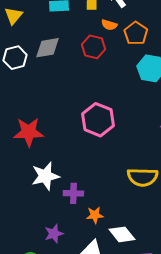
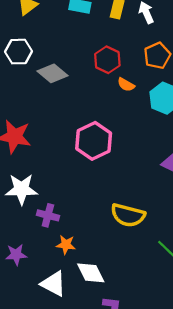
orange semicircle: (109, 25) -> (126, 85), moved
gray diamond: (47, 48) -> (53, 73), moved, turned 36

